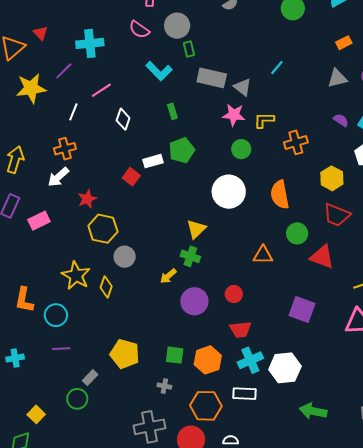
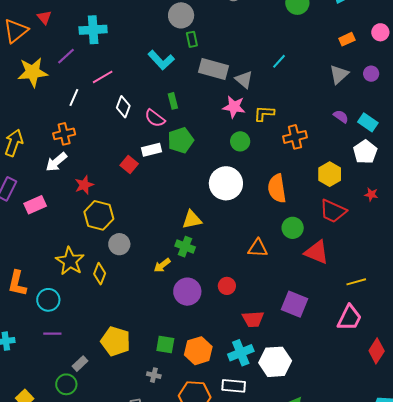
pink semicircle: (139, 30) -> (155, 118), moved
gray triangle: (337, 78) -> (339, 74), turned -30
yellow triangle: (196, 229) -> (192, 220), turned 30
red trapezoid: (240, 329) -> (253, 319), moved

